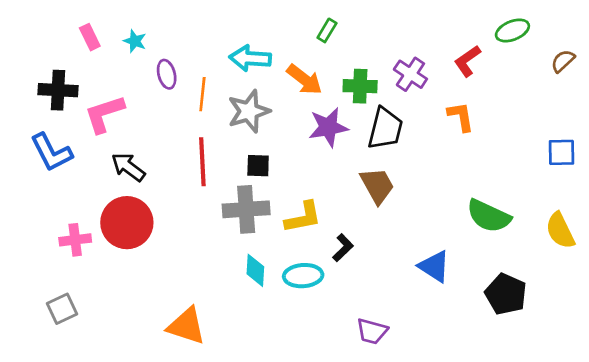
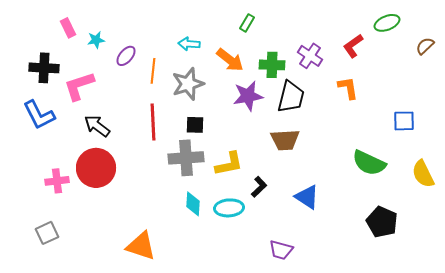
cyan star: (135, 41) -> (96, 40), moved, turned -30
cyan arrow: (250, 58) -> (189, 44), size x0.7
purple ellipse: (167, 74) -> (126, 56), turned 55
blue square: (561, 152) -> (404, 121), moved
brown trapezoid: (377, 186) -> (285, 140), turned 116
blue triangle: (434, 266) -> (307, 197), moved

